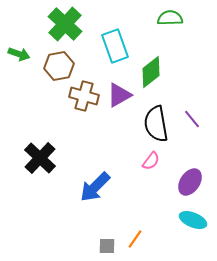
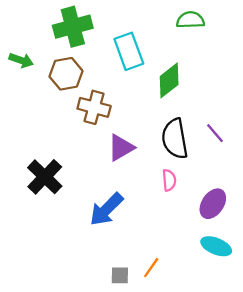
green cross: (65, 24) -> (73, 27), turned 32
purple triangle: (119, 95) -> (121, 148), moved
pink semicircle: (151, 161) -> (169, 180), turned -42

